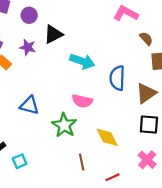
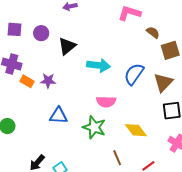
purple star: (28, 47) -> (48, 81), moved
blue semicircle: (117, 78) -> (134, 74), turned 45

